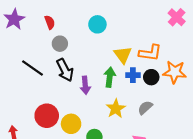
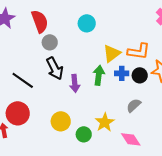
red semicircle: (50, 22) -> (40, 21), size x1.6
yellow triangle: (123, 55) -> (112, 53), turned 30
black line: (32, 68) -> (23, 80), moved
yellow star: (116, 109) -> (105, 122), moved
red circle: (47, 116) -> (18, 113), moved

